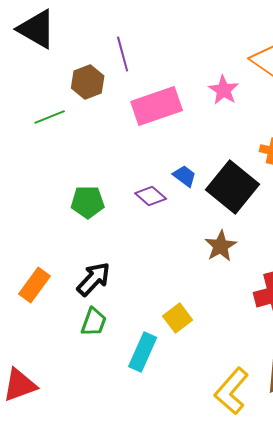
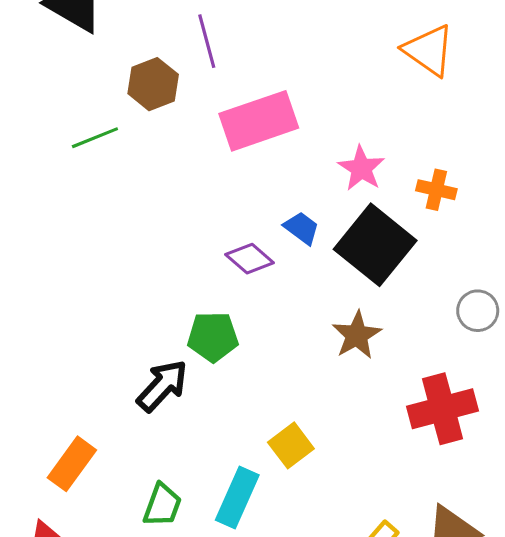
pink star: (224, 90) -> (361, 168), moved
green pentagon: (88, 202) -> (213, 337), moved
orange rectangle: (35, 285) -> (72, 464), moved
green trapezoid: (94, 322) -> (162, 505), moved

